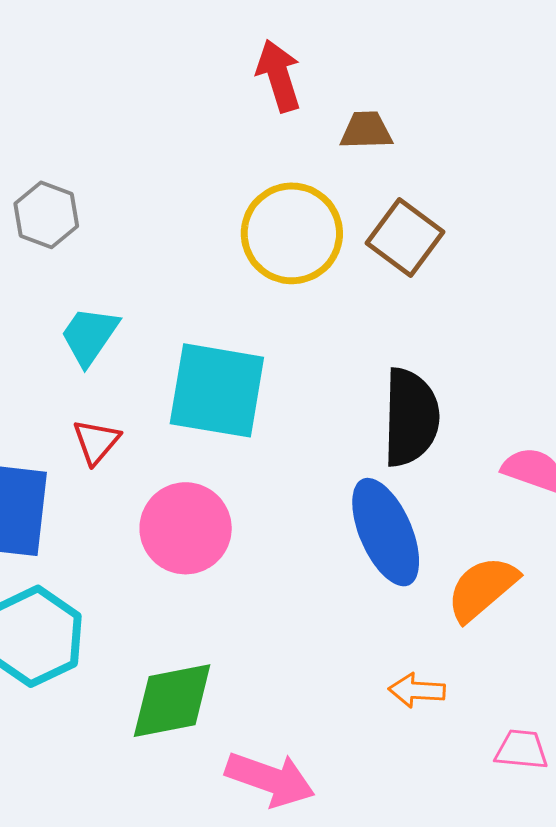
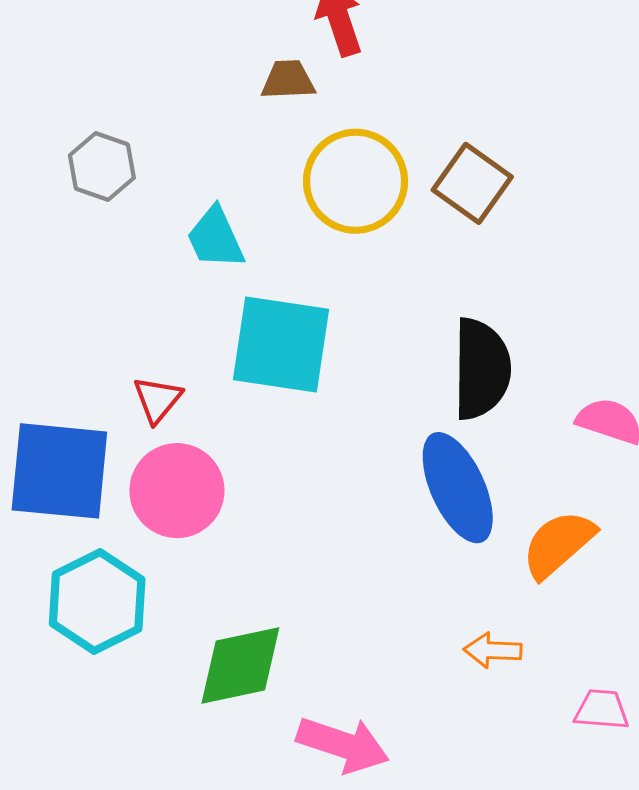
brown trapezoid: (366, 130) -> (288, 80), moved
cyan trapezoid: (89, 336) -> (215, 238), moved, turned -58
pink circle: (186, 528) -> (177, 491), moved

